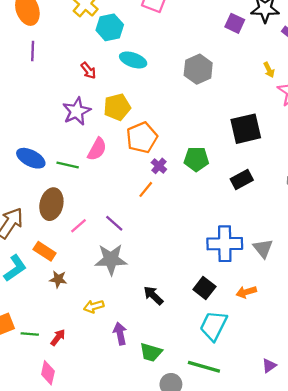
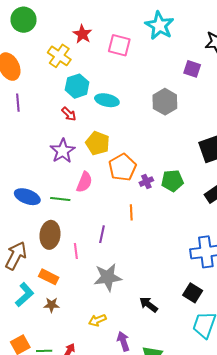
purple square: (235, 23) -> (192, 69), moved
cyan hexagon: (110, 27) -> (77, 86), moved
yellow pentagon: (117, 107) -> (98, 143), turned -30
purple cross: (159, 166) -> (146, 182), moved, turned 32
orange line: (146, 189) -> (131, 212), turned -35
purple line: (114, 223) -> (102, 234), moved, turned 66
pink line: (78, 226) -> (76, 251), turned -49
brown star: (58, 279) -> (52, 305), moved

